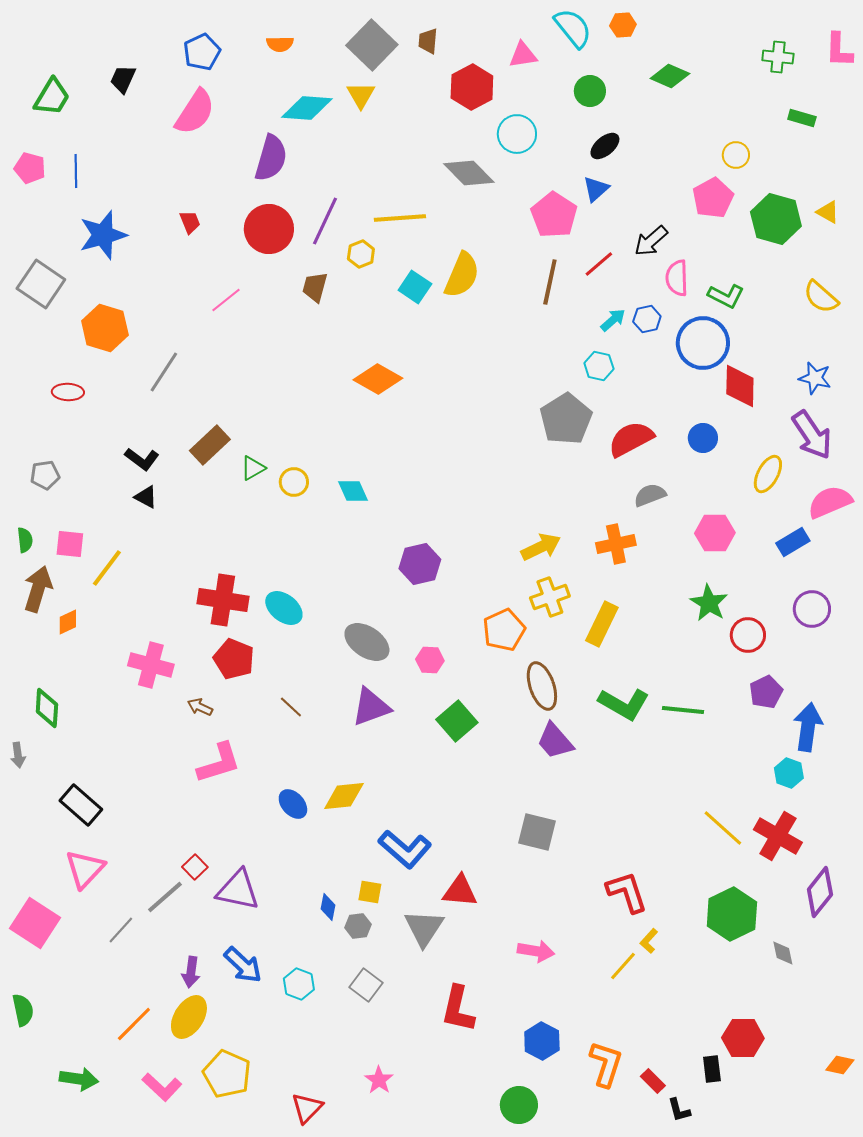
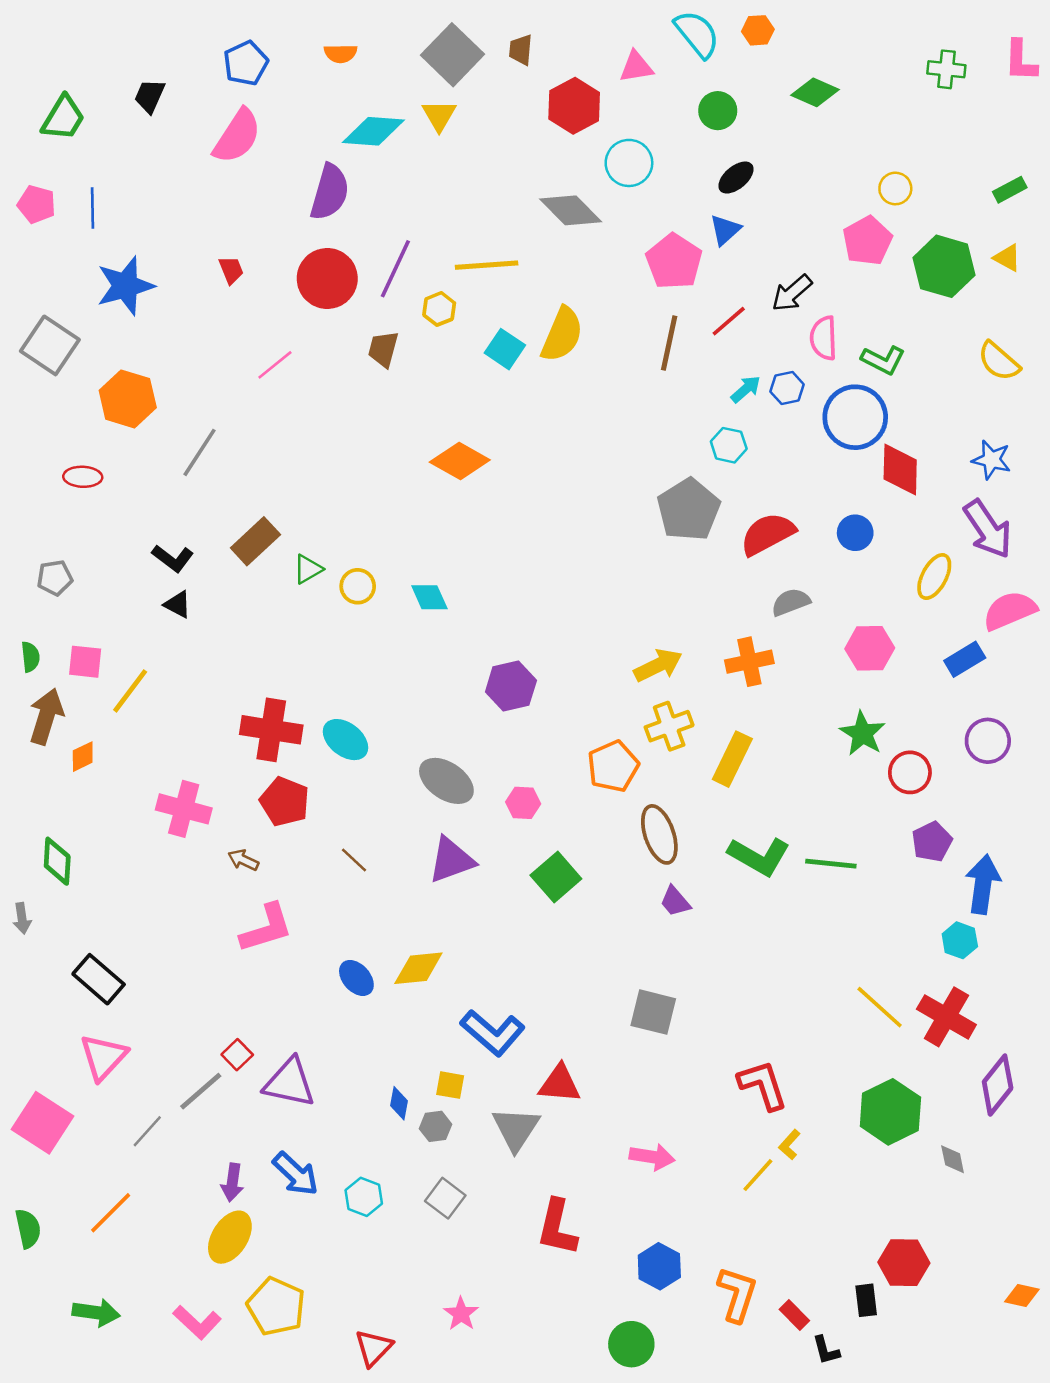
green rectangle: (802, 118) -> (1010, 190), moved, turned -44
purple trapezoid: (555, 741) -> (675, 901), size x0.7
orange line: (134, 1024) -> (111, 1213), moved

